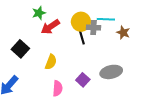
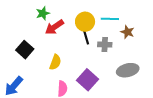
gray cross: (94, 27) -> (105, 45), moved
gray ellipse: (111, 72) -> (128, 70), moved
purple square: (83, 80) -> (88, 80), size x1.5

